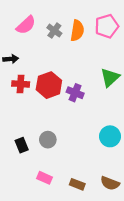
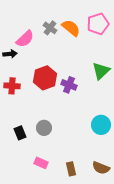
pink semicircle: (26, 25) -> (25, 39), moved
orange semicircle: (77, 31) -> (71, 28), turned -60
red cross: (21, 84) -> (12, 86), moved
brown rectangle: (77, 184) -> (71, 169), turned 56

